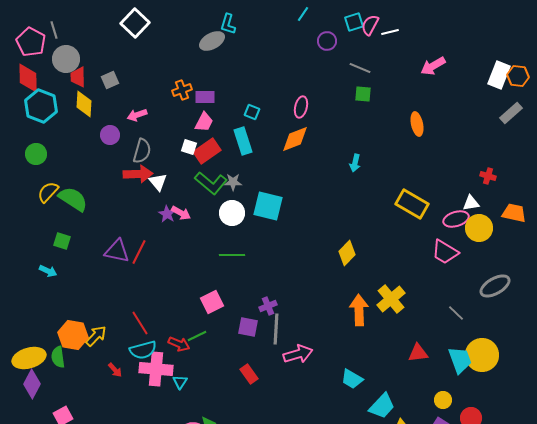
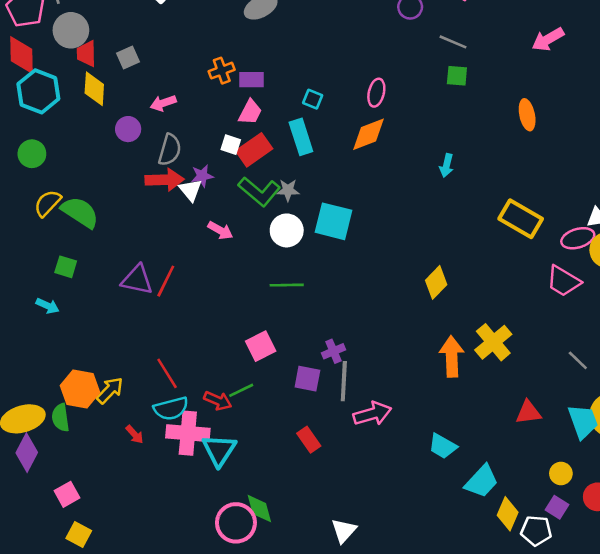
purple star: (167, 214) -> (202, 176), moved, turned 30
cyan triangle: (180, 382) -> (219, 450), size x1.8

